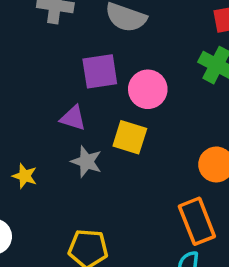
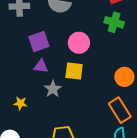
purple square: (100, 71) -> (39, 41), moved
gray star: (86, 162) -> (53, 89), turned 30

